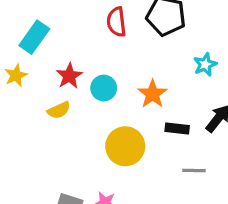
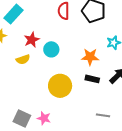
orange star: (153, 94) -> (90, 57), moved, turned 30
gray line: (194, 170) -> (103, 115), moved

